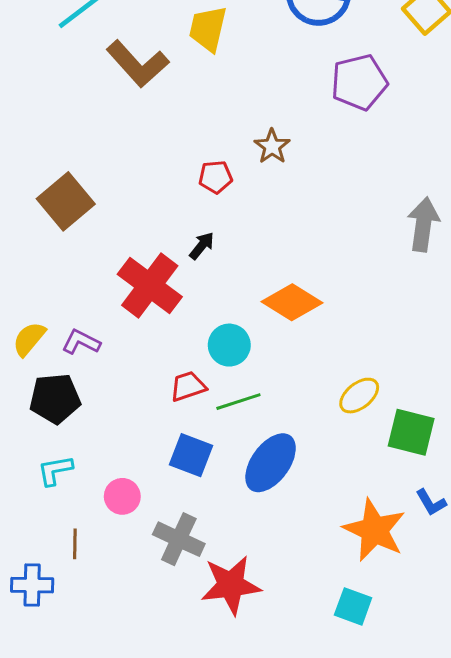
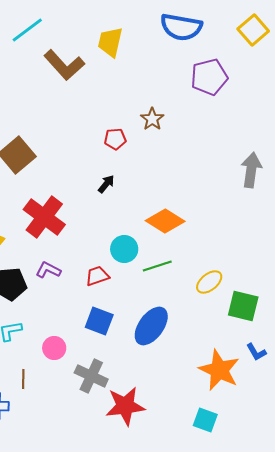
red cross: (150, 285) -> (44, 217), moved
purple L-shape: (81, 342) -> (48, 270), moved
green line: (238, 402) -> (157, 266), moved

